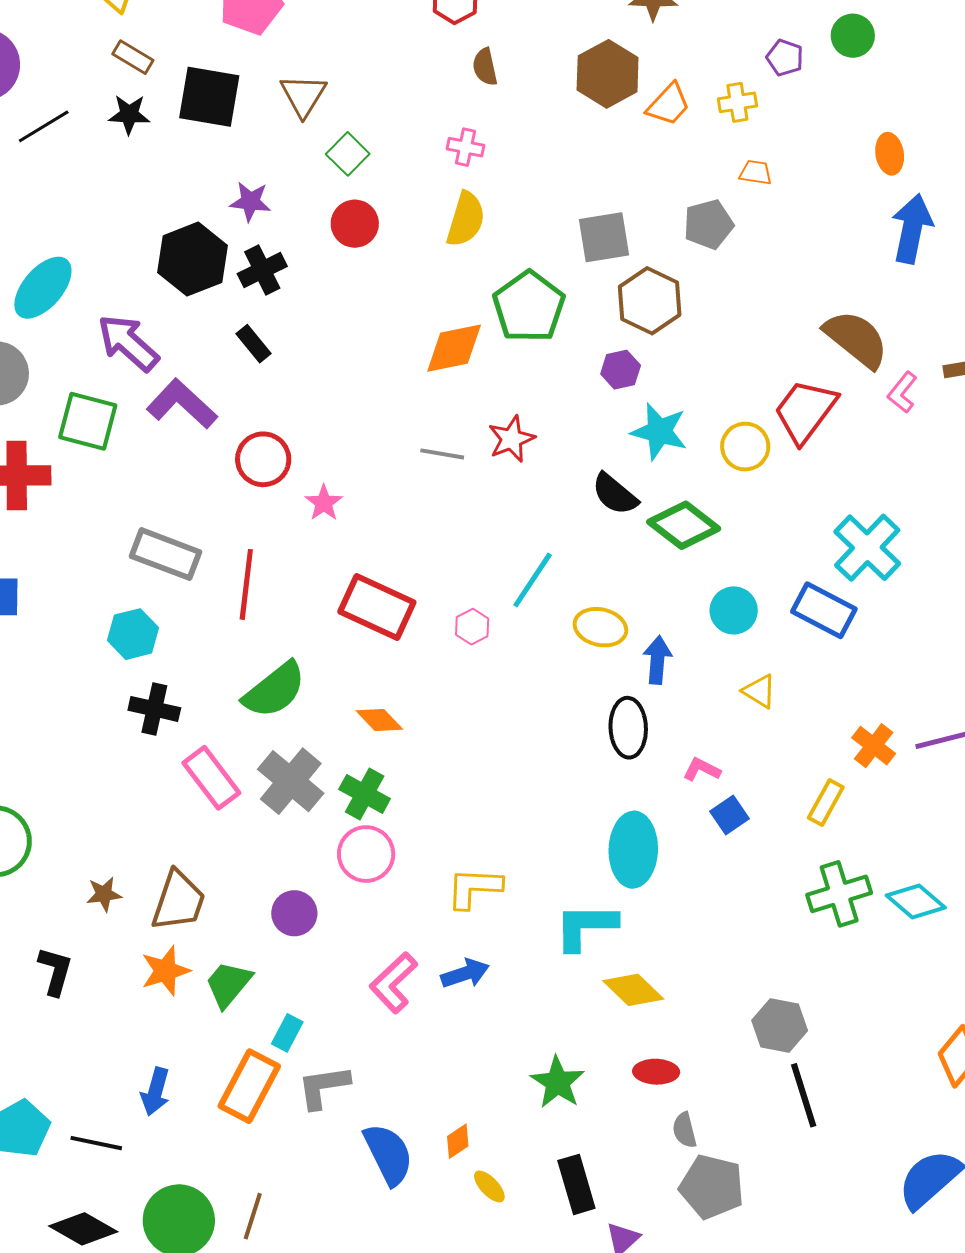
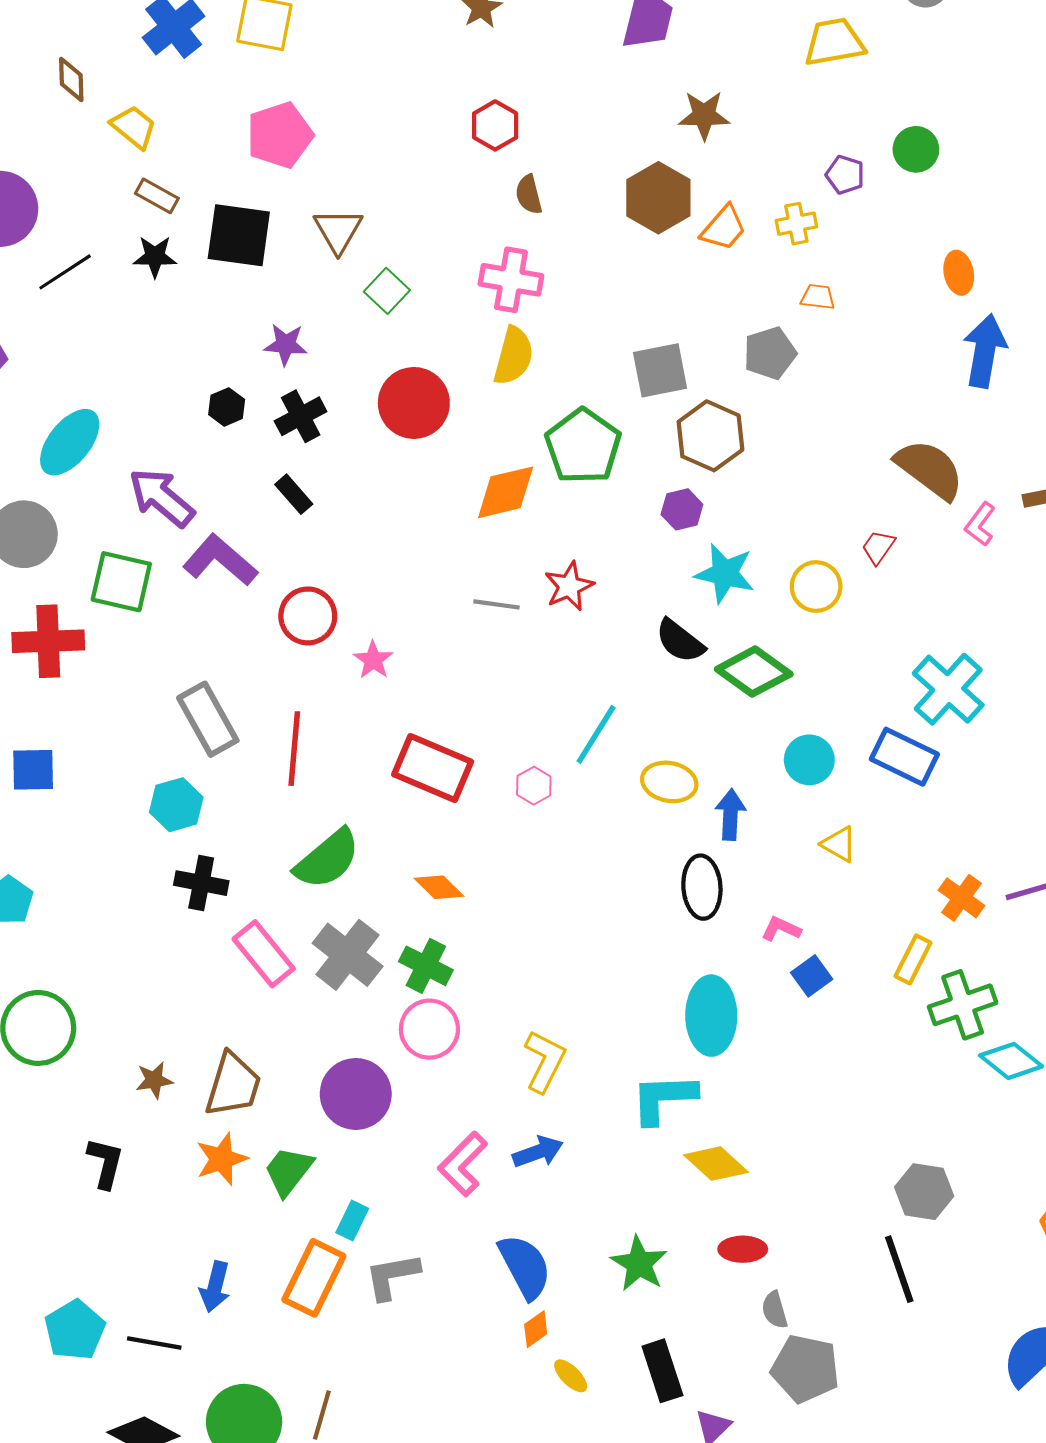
pink cross: (466, 147) -> (511, 280), size x1.6
red circle: (355, 224) -> (414, 403), moved, size x1.4
black hexagon: (193, 259) -> (227, 407), size x0.5
red trapezoid: (805, 411) -> (878, 547), size x0.5
gray rectangle: (165, 554) -> (208, 719), turned 42
yellow L-shape: (474, 888) -> (545, 1061), turned 116
green cross: (839, 894) -> (963, 1005), moved
purple circle: (294, 913) -> (356, 1094), size x1.5
gray hexagon: (780, 1025) -> (924, 1192), moved
blue semicircle: (388, 1154) -> (525, 1266), moved

